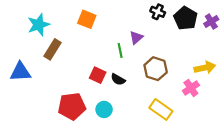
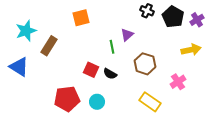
orange square: (87, 19) -> (81, 18), turned -36
cyan star: (39, 25) -> (26, 31), moved
yellow arrow: (205, 68) -> (191, 50), moved
blue triangle: (20, 72) -> (19, 67), turned 35

